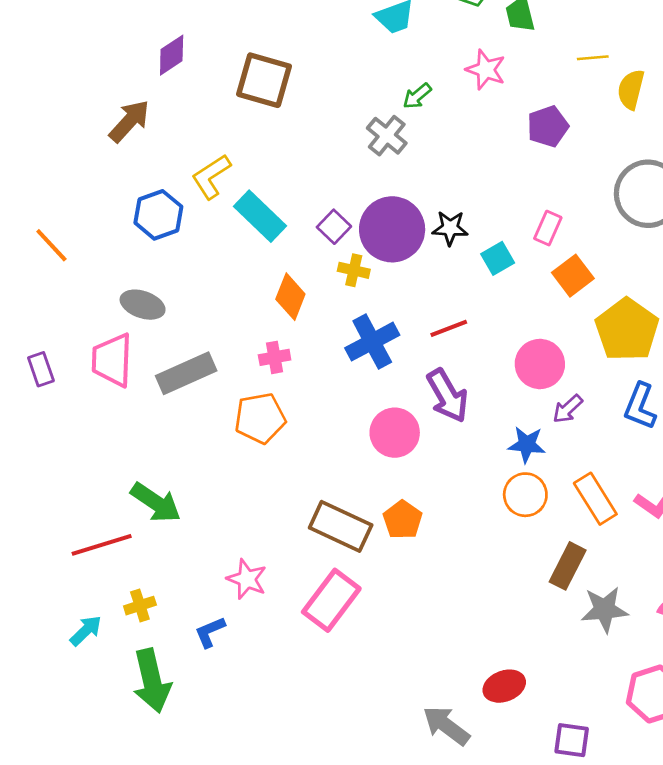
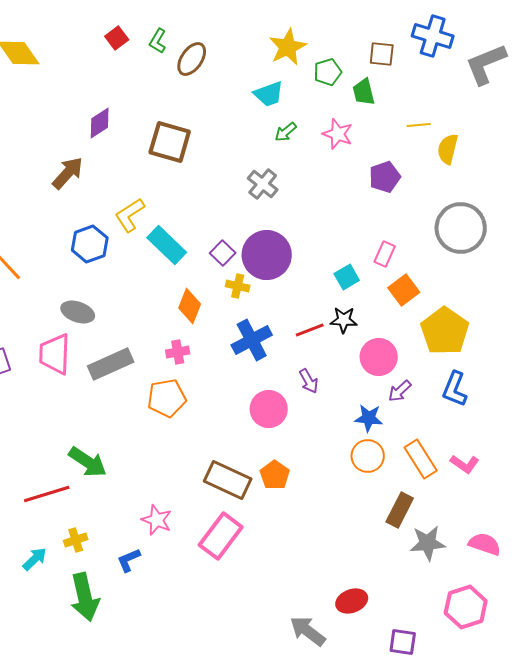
green arrow: (417, 96) -> (286, 132), moved
black star: (450, 228) -> (344, 320), moved
purple arrow: (447, 396) -> (309, 381), size x0.6

